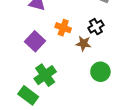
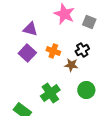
purple square: (35, 41) -> (27, 53), moved
green cross: (45, 75) -> (50, 93), moved

